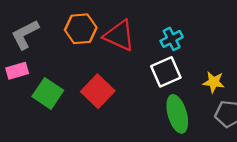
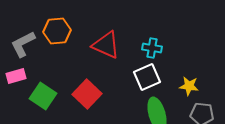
orange hexagon: (81, 29) -> (57, 31), moved
cyan cross: (172, 39) -> (152, 48), turned 36

